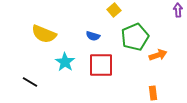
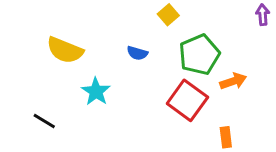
red square: (101, 65) -> (187, 100), moved, turned 36

